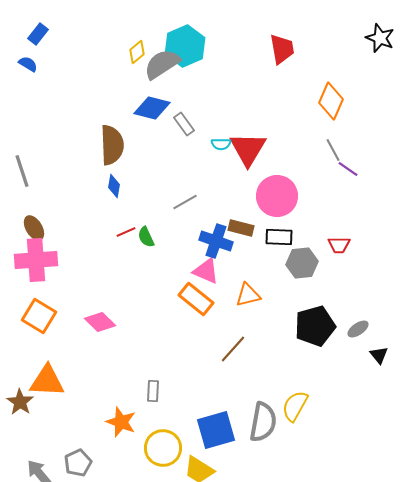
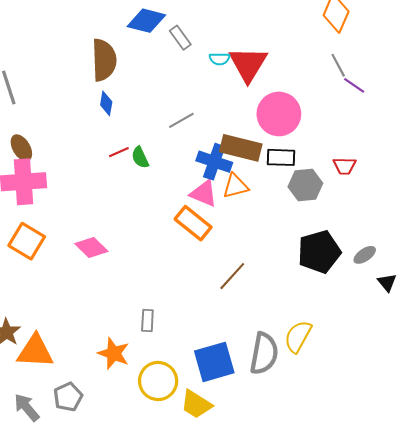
brown rectangle: (241, 228) -> (241, 148), size x1.5
orange triangle: (248, 295) -> (235, 186), moved
orange triangle: (47, 381) -> (35, 351), moved

